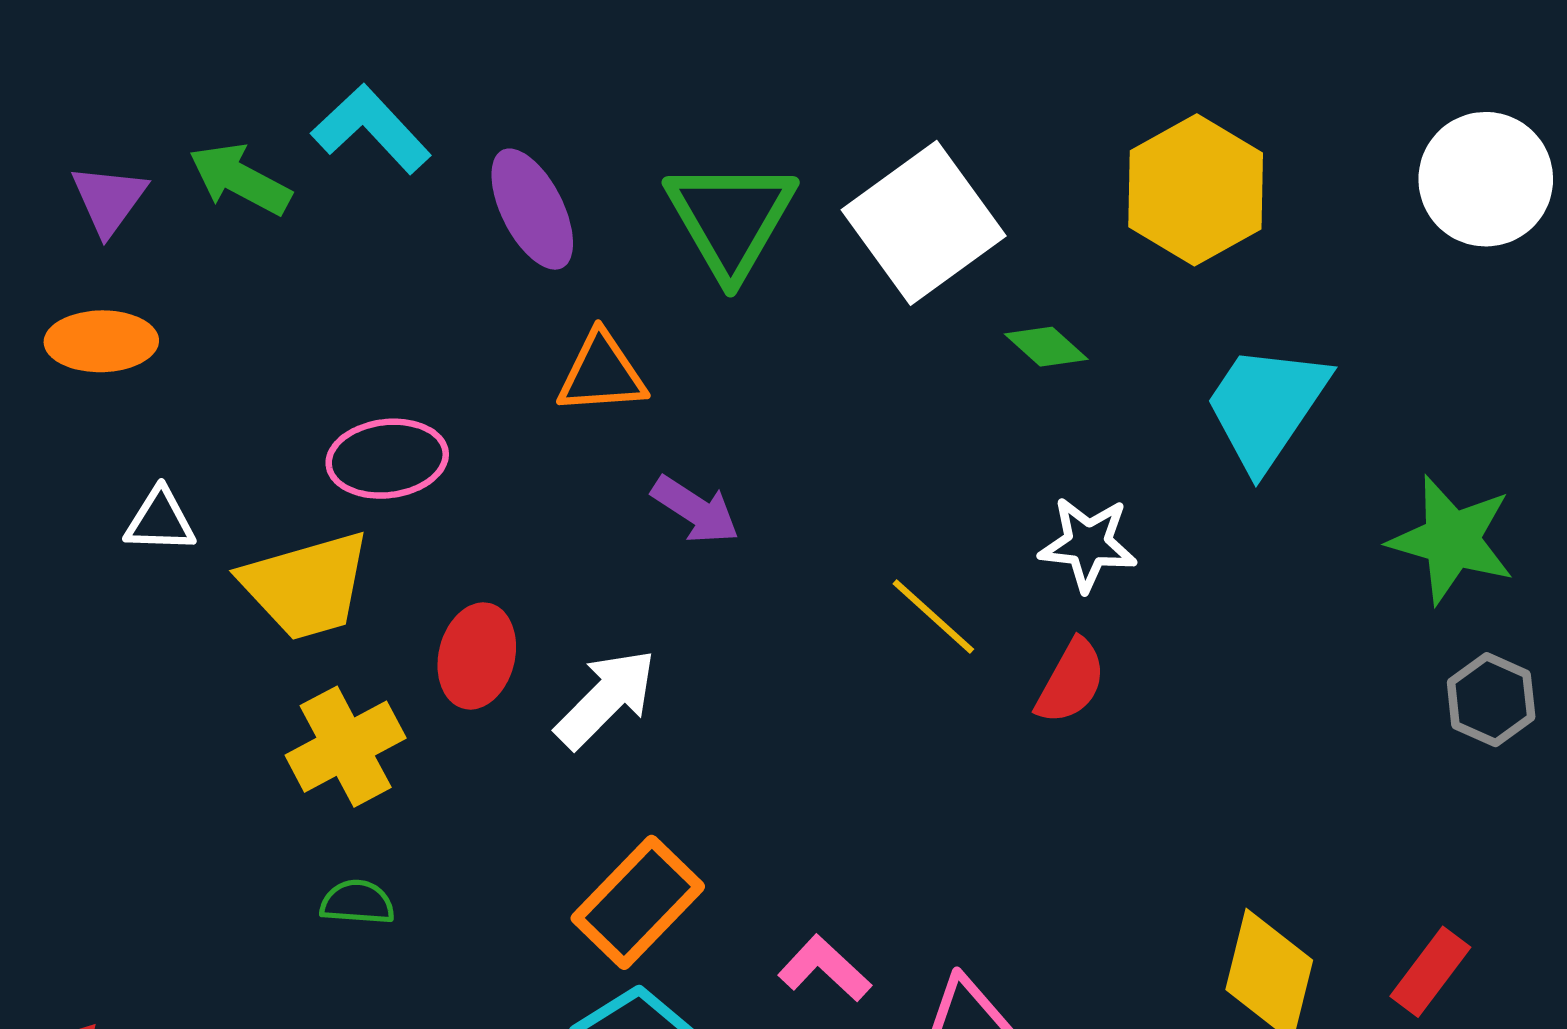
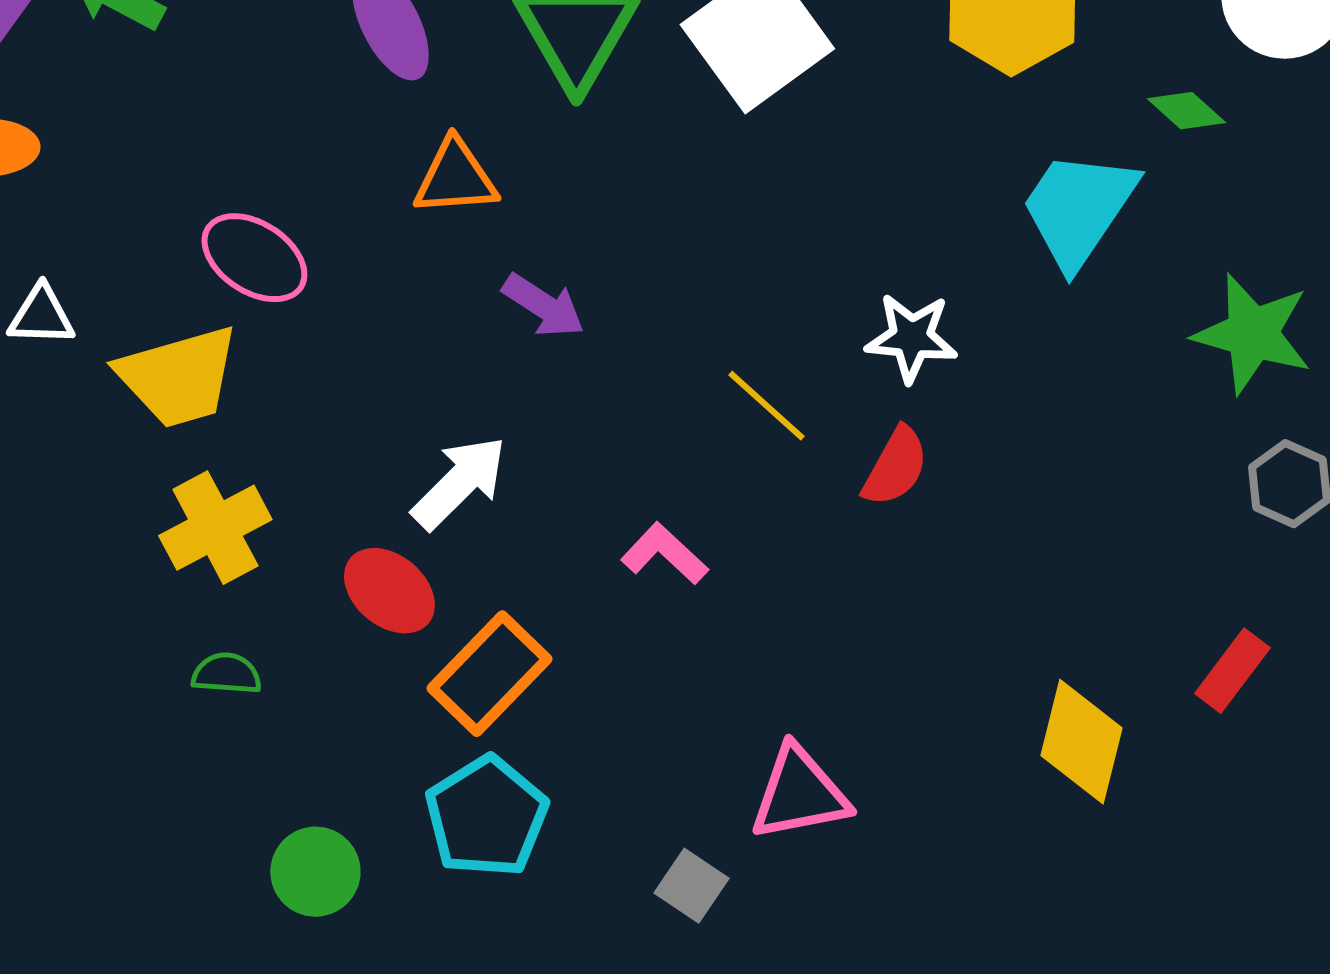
green diamond: (1046, 347) -> (1186, 111), moved
pink ellipse: (387, 459) -> (254, 258), turned 40
red ellipse: (477, 656) -> (389, 591), moved, turned -64
pink L-shape: (824, 968) -> (664, 554), moved
red rectangle: (1430, 972) -> (1232, 671), moved

